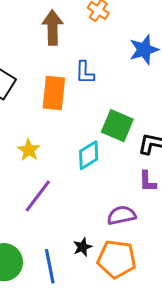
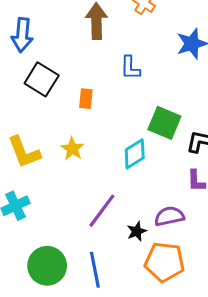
orange rectangle: (54, 93) -> (86, 99), moved, size x0.6
purple line: (38, 196) -> (102, 211), moved
black star: (83, 247) -> (137, 231), moved

